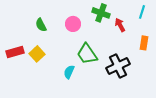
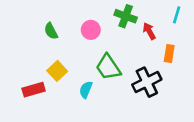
orange rectangle: (144, 43) -> (169, 53), moved
red rectangle: (15, 52) -> (34, 90), moved
yellow square: (37, 54) -> (57, 71), moved

